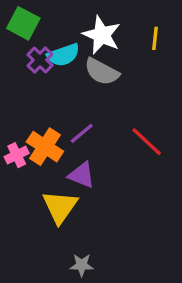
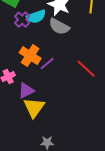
orange cross: (45, 147) -> (30, 56), moved
purple triangle: (82, 175) -> (26, 91), moved, turned -48

